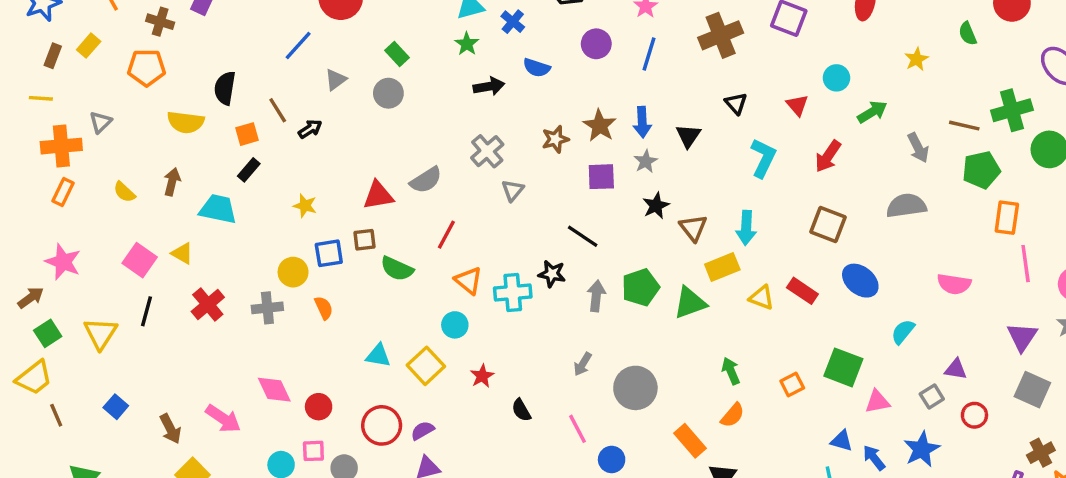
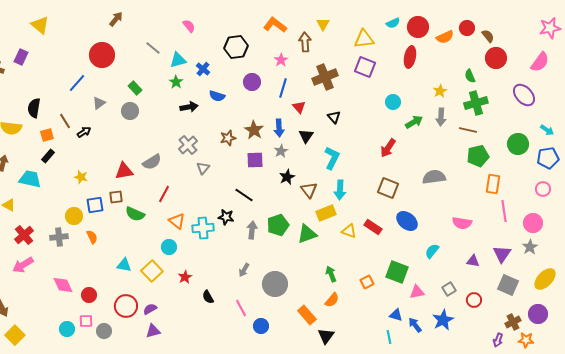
red triangle: (797, 105) -> (299, 107), moved
green cross: (1012, 110) -> (476, 103), moved
gray arrow: (918, 148) -> (441, 117), moved, turned 30
cyan L-shape: (763, 158) -> (332, 158), moved
purple triangle: (956, 369) -> (473, 261), moved
pink arrow: (223, 419) -> (23, 265), moved, turned 115

